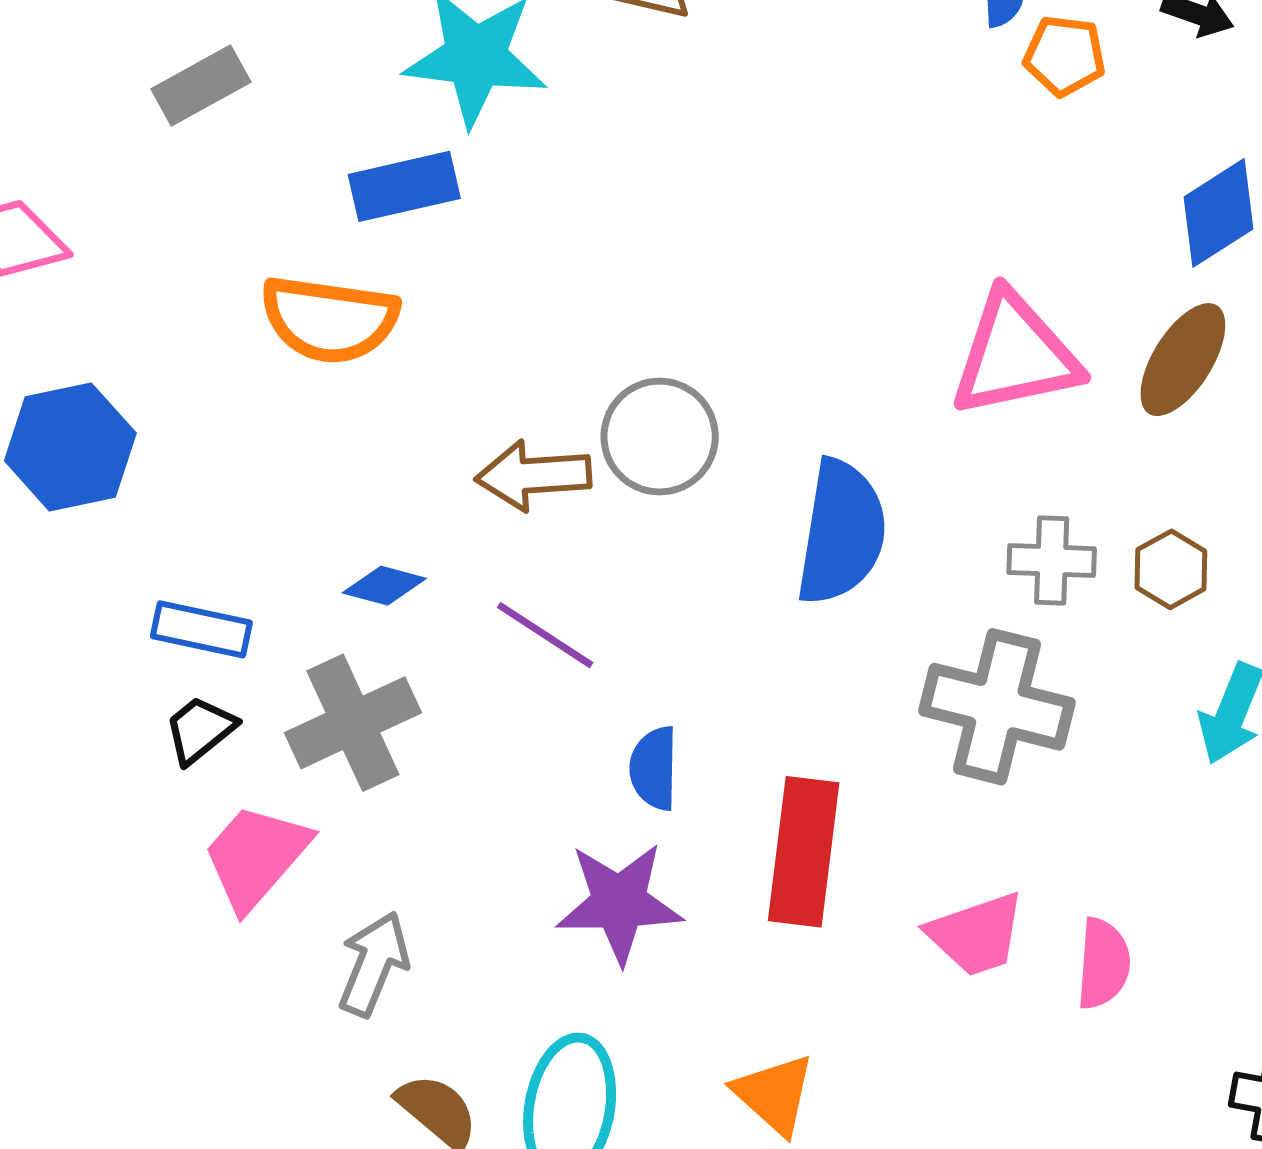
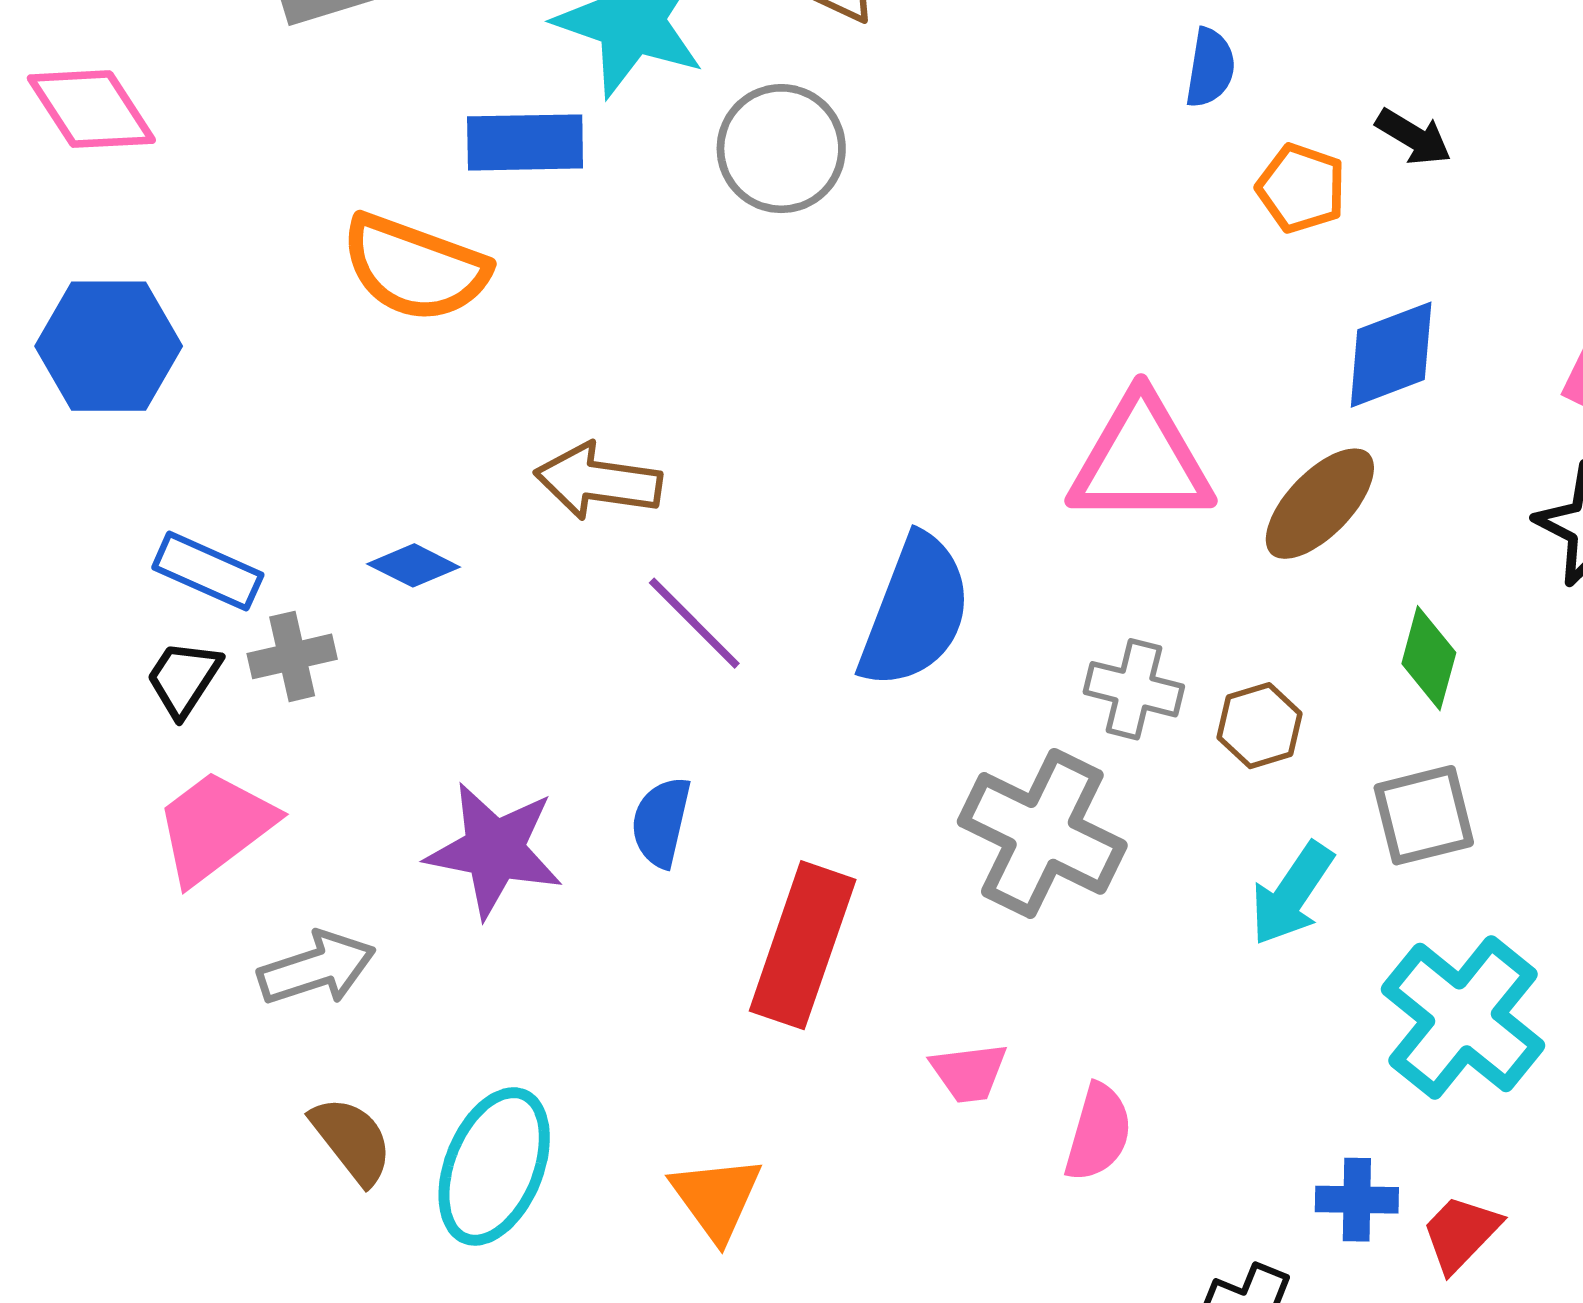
orange pentagon: (1065, 56) -> (1301, 188), moved
gray circle: (660, 437) -> (781, 149), moved
purple line: (545, 635) -> (694, 623), moved
gray cross: (353, 723) -> (292, 656), moved, size x0.6
black trapezoid: (200, 730) -> (184, 678), turned -30
purple star: (619, 903) -> (494, 850), moved
pink trapezoid: (976, 934) -> (969, 1073), size x0.7
gray arrow: (374, 964) -> (317, 968), turned 38

